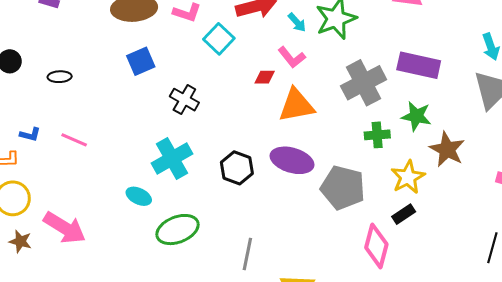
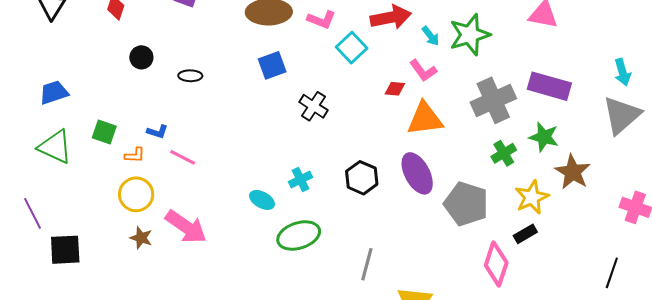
green cross: (377, 135) -> (504, 153), turned -30
pink line: (74, 140) -> (183, 157), moved
cyan cross: (172, 158) -> (300, 180), moved, size x0.6
purple ellipse: (292, 160) -> (417, 173), turned 42

